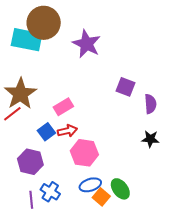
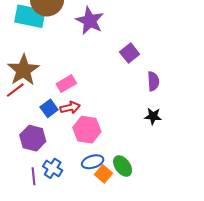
purple square: (125, 87) -> (130, 53), moved, turned 30

